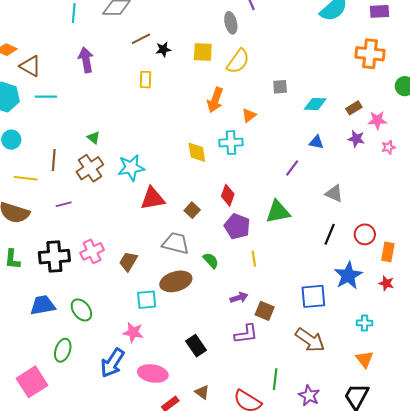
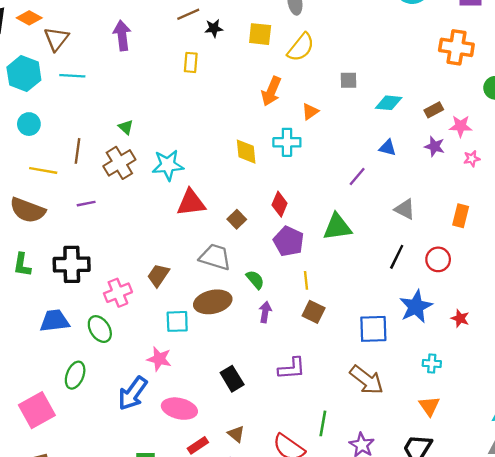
brown triangle: (30, 66) -> (56, 39), turned 35
pink cross: (92, 251) -> (118, 293), moved
orange rectangle: (388, 252) -> (461, 216), moved
purple arrow: (239, 298) -> (265, 312), moved, turned -66
brown square: (265, 311) -> (314, 312), moved

